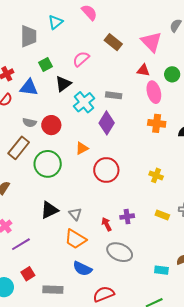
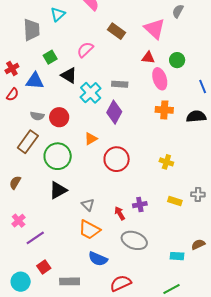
black triangle: (63, 84) -> (69, 75), turned -48
black triangle: (49, 210) -> (58, 190), moved

